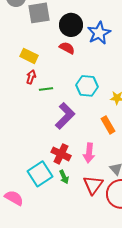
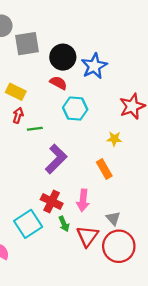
cyan hexagon: (87, 86) -> (75, 109), moved
green arrow: (64, 177) -> (64, 224), moved

